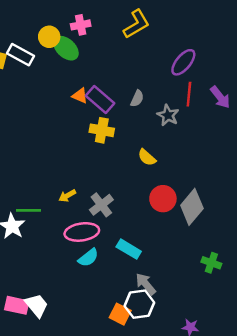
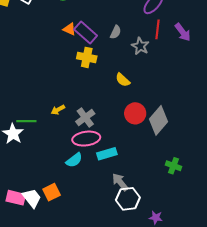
pink ellipse: (82, 232) -> (86, 139), moved
cyan rectangle: (129, 249) -> (107, 154), turned -48
white hexagon: (139, 304) -> (128, 199), moved
orange square: (120, 314) -> (52, 192), moved, turned 36

